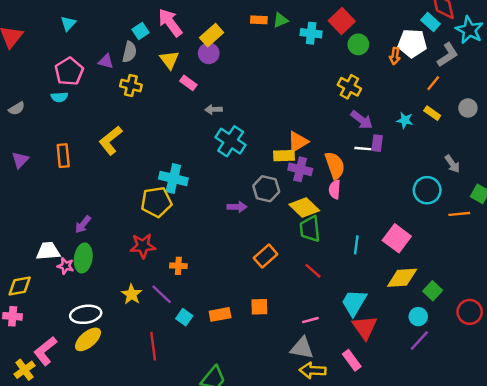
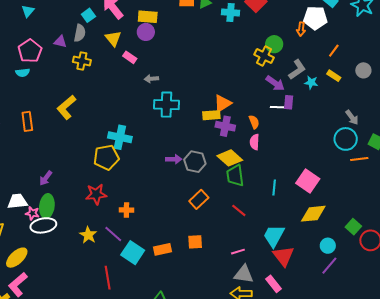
yellow rectangle: (212, 35) -> (148, 17), turned 48
green circle: (358, 44) -> (274, 44), moved
gray L-shape: (448, 55) -> (297, 69), moved
cyan cross: (231, 141) -> (166, 105), turned -30
orange semicircle: (335, 165) -> (254, 122), size x0.6
gray hexagon: (266, 189) -> (195, 162), moved
cyan circle: (427, 190) -> (346, 139), moved
green square: (433, 291) -> (353, 227), moved
white ellipse: (86, 314) -> (43, 225), moved
cyan square: (184, 317) -> (133, 253), size x1.6
yellow ellipse: (88, 339) -> (17, 258), moved
gray triangle: (302, 348) -> (244, 274), moved

